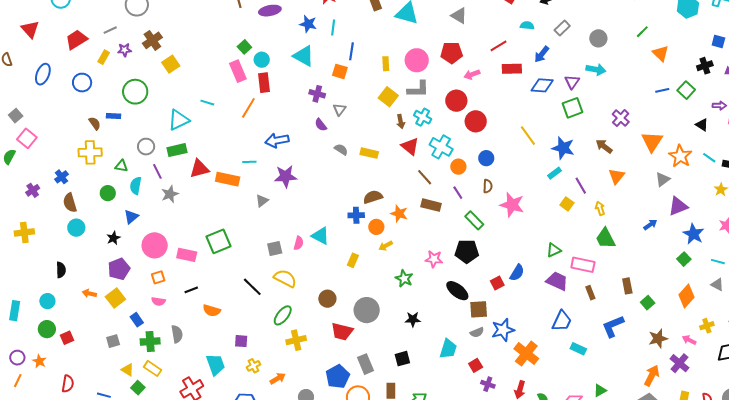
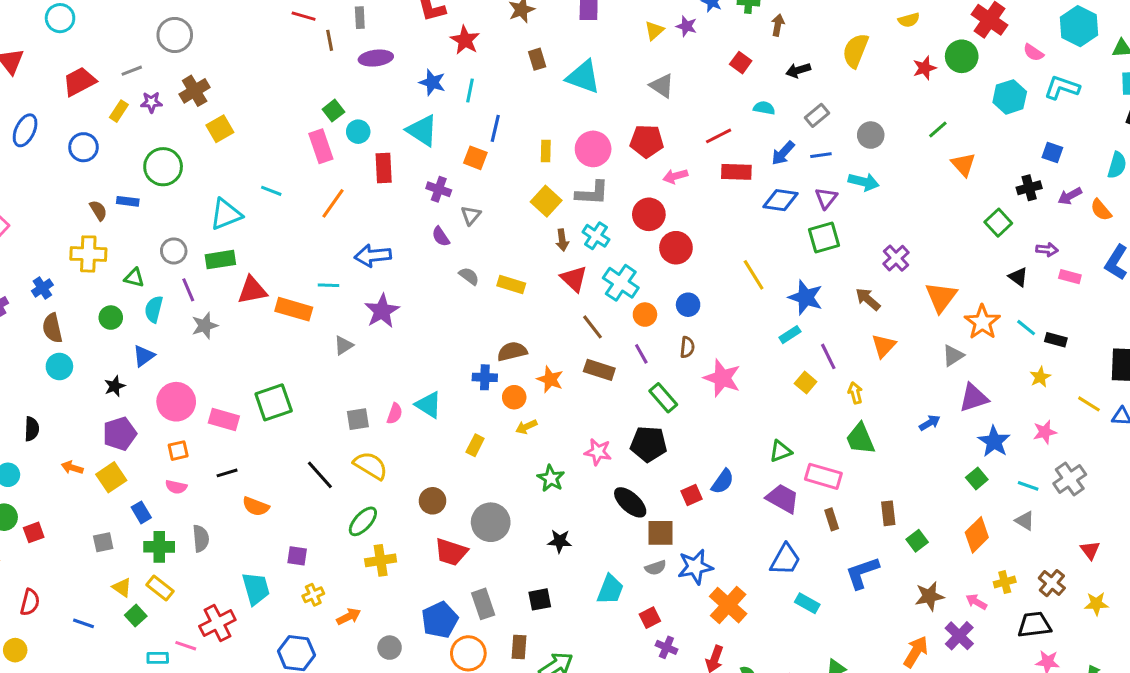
red rectangle: (264, 83) -> (384, 168), moved
blue line: (662, 90) -> (821, 155), moved
purple star: (286, 176) -> (382, 311), turned -30

